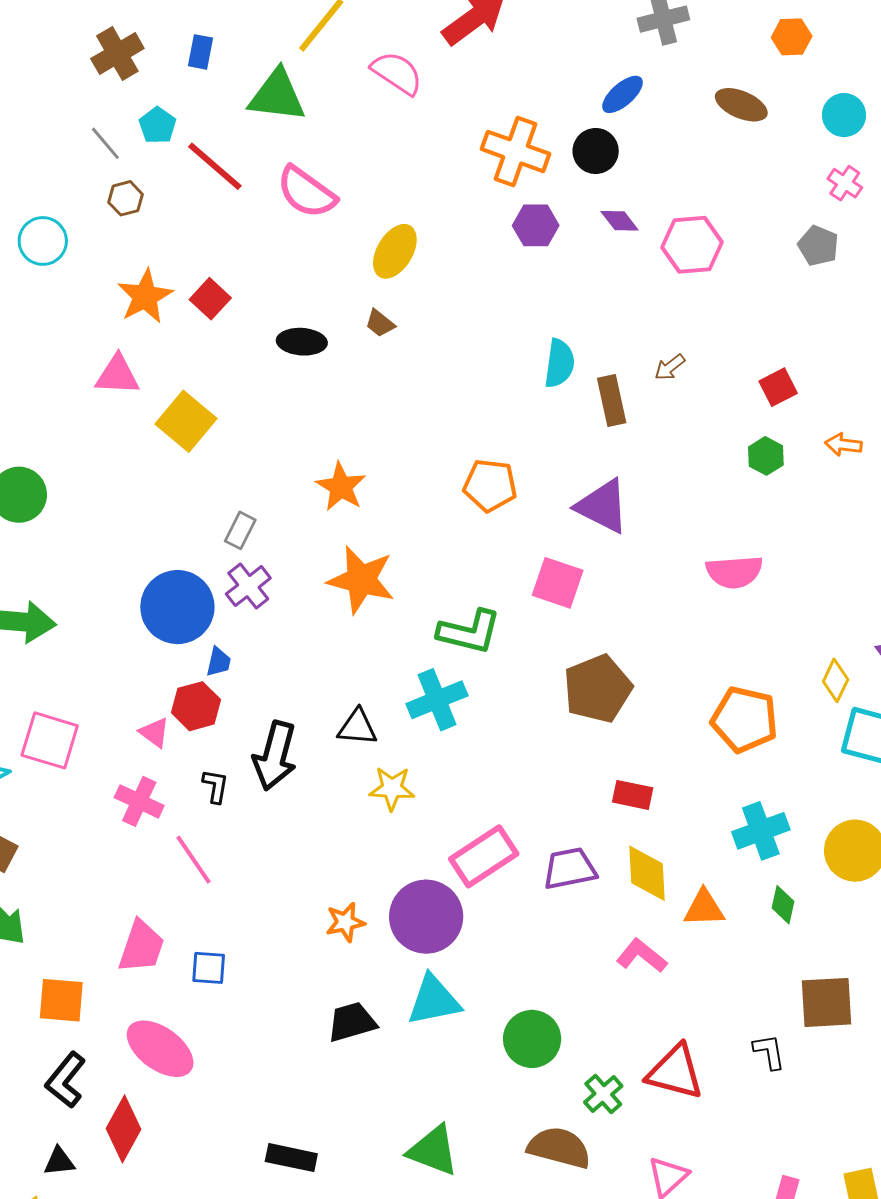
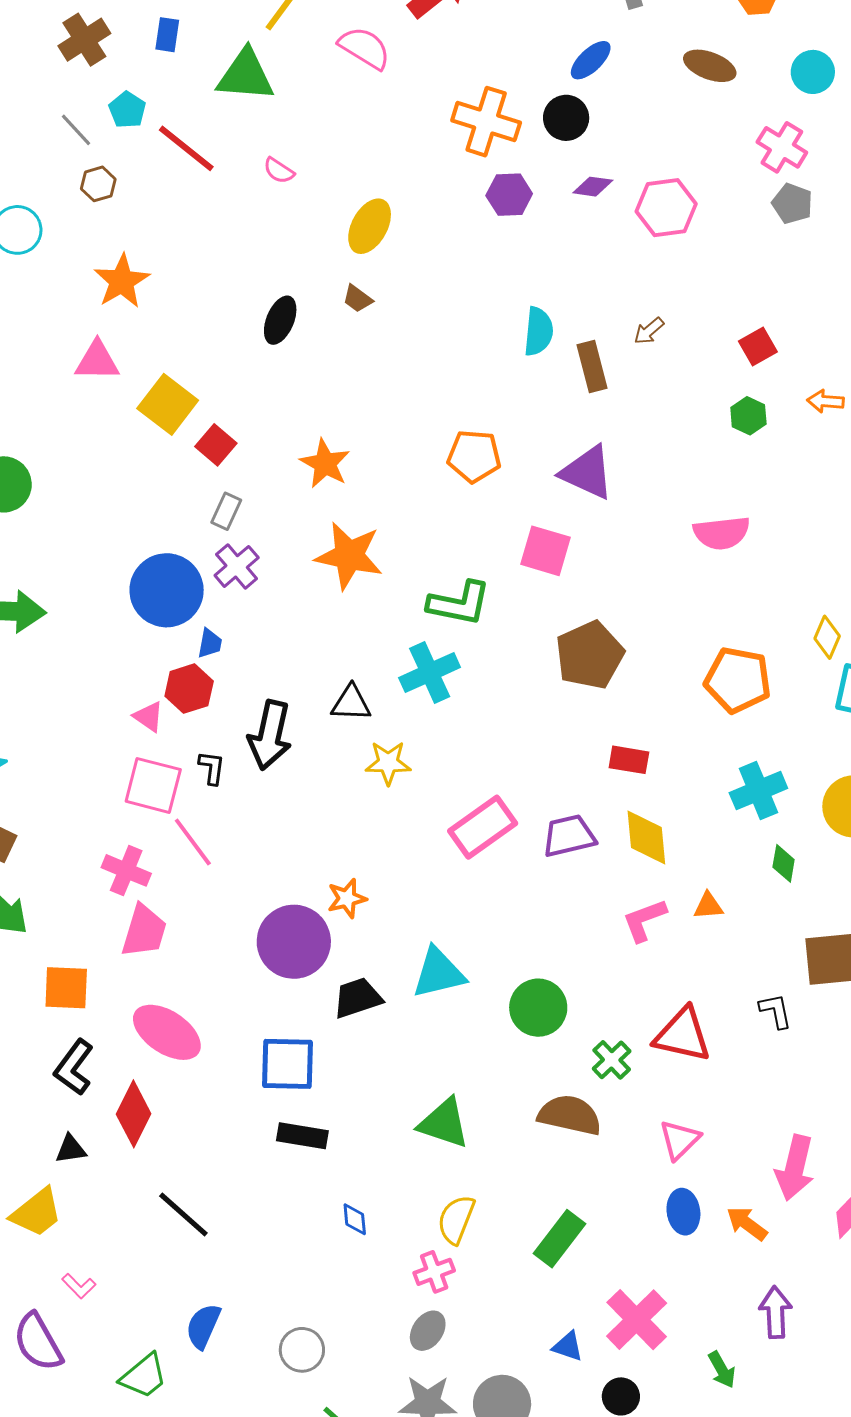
pink cross: (845, 183) -> (782, 147), moved, size x1.4
pink semicircle: (306, 192) -> (279, 171), size x0.5
purple diamond: (620, 221) -> (593, 187), turned -42
red square: (210, 299) -> (216, 445), moved
black ellipse: (302, 342) -> (280, 320), turned -69
pink square: (50, 740) -> (153, 785), moved
pink cross: (139, 801) -> (126, 870), moved
orange triangle: (704, 908) -> (708, 906), moved, size x0.7
purple circle: (426, 917) -> (294, 942), moved
pink L-shape: (642, 956) -> (644, 920), turned -57
blue square: (209, 968) -> (287, 1064), moved, size x1.6

